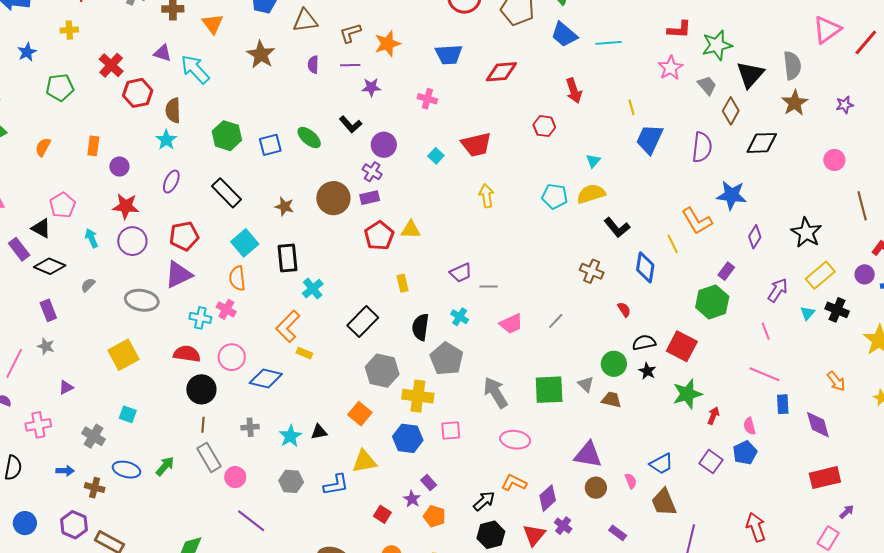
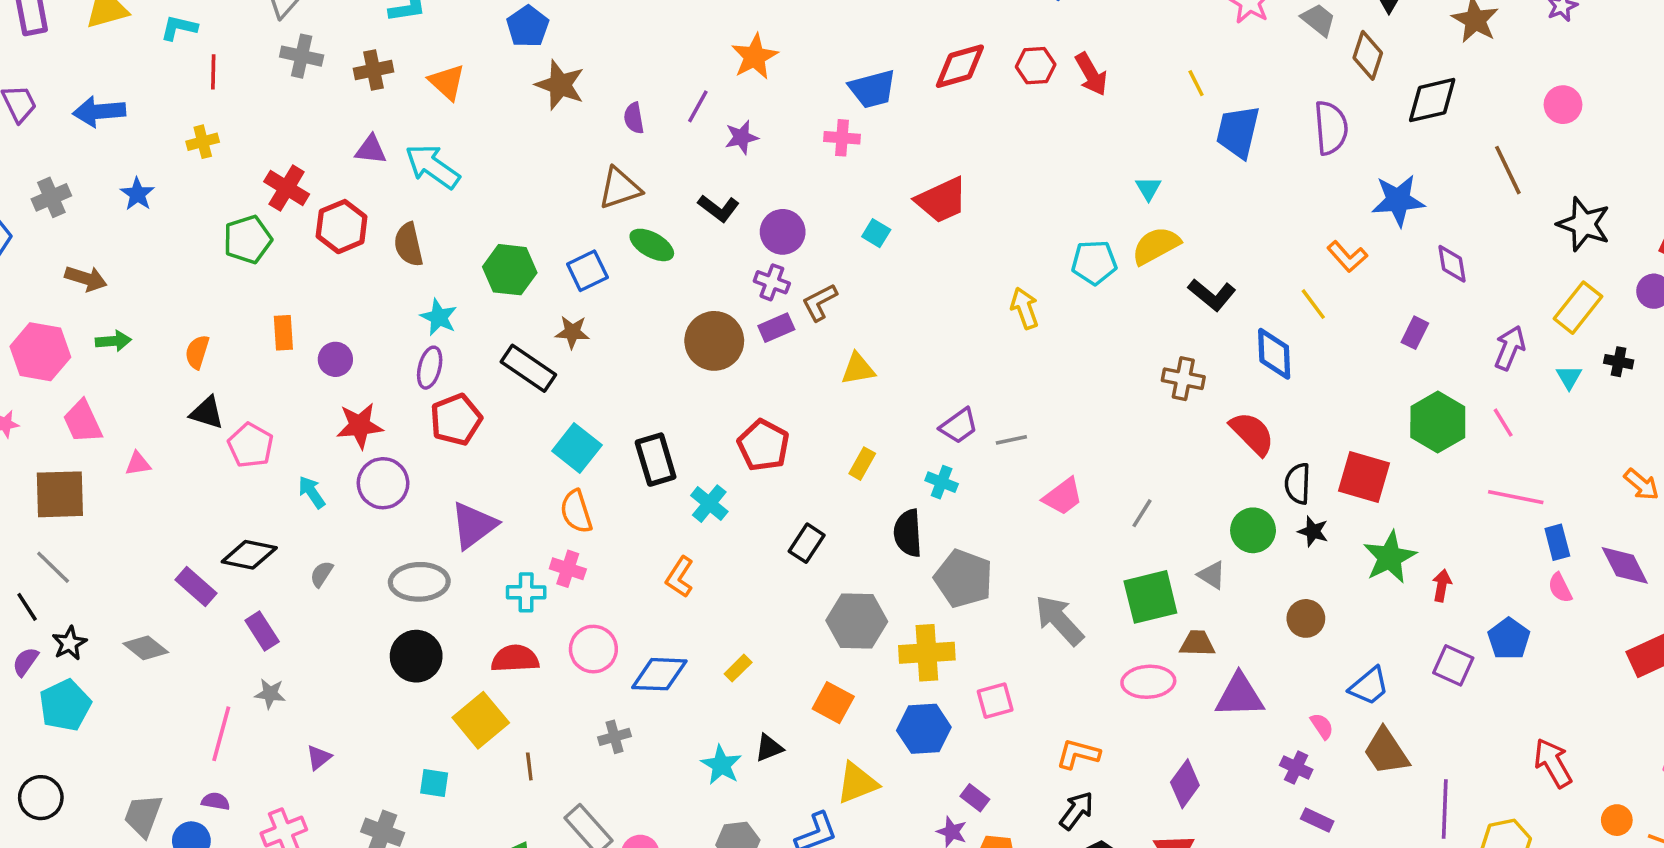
brown triangle: (305, 21) -> (620, 188), moved
brown L-shape: (350, 33) -> (820, 302), moved
brown star: (261, 55) -> (560, 85), moved
blue trapezoid: (449, 55) -> (872, 89), moved
purple line: (350, 65) -> (698, 106), turned -48
green pentagon: (60, 87) -> (248, 239), moved
red hexagon: (544, 126) -> (1036, 66), moved
cyan star: (166, 140) -> (439, 317), moved
yellow arrow: (486, 196) -> (1025, 308), moved
brown star: (284, 206) -> (572, 332), moved
brown line: (862, 206) -> (1508, 170), moved
orange L-shape: (697, 221) -> (1347, 257), size x0.7
black triangle: (41, 228) -> (207, 413), moved
black star: (806, 233) -> (1584, 224), moved
red pentagon: (184, 236) -> (456, 420), moved
red pentagon: (379, 236) -> (763, 445), moved
purple diamond: (755, 237) -> (1452, 264), turned -30
purple rectangle: (19, 249) -> (196, 586), moved
yellow rectangle: (403, 283) -> (862, 464), turned 54
green hexagon: (712, 302) -> (1438, 422), moved
red semicircle: (624, 310) -> (1252, 433), size x1.8
black cross: (837, 310) -> (1619, 362), size x0.7
cyan cross: (460, 317) -> (942, 482), moved
gray line: (556, 321) -> (1142, 513), moved
black rectangle: (363, 322) -> (807, 543), size x0.7
orange L-shape: (288, 326) -> (680, 577), size x0.7
black semicircle: (644, 343) -> (1298, 484), turned -65
yellow rectangle: (304, 353) -> (738, 668), moved, turned -56
yellow square: (123, 355) -> (481, 720), moved
black circle: (201, 389) -> (416, 656), moved
brown trapezoid: (611, 400) -> (1197, 643), moved
brown line: (203, 425) -> (529, 766), moved
pink semicircle: (749, 426) -> (1560, 588), moved
gray cross: (250, 427) -> (615, 737), moved
pink ellipse: (515, 440) -> (1148, 682), moved
orange L-shape: (514, 483) -> (1078, 754), moved
brown circle: (596, 488) -> (1306, 618), moved
purple cross: (563, 526) -> (1296, 767), moved

